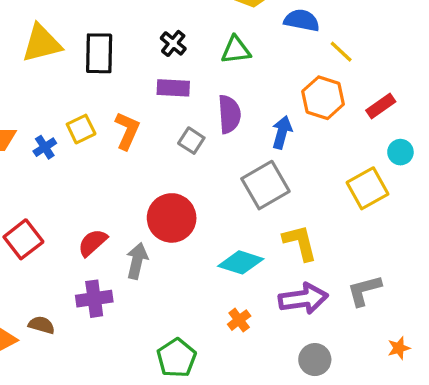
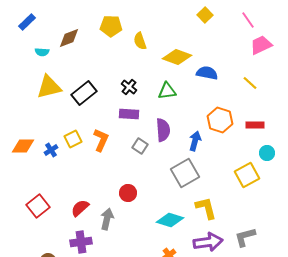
yellow line: (341, 52) -> (250, 83), moved
black rectangle: (99, 53) -> (84, 93), turned 50
red rectangle: (381, 106) -> (255, 125), turned 36
red circle: (172, 218) -> (128, 193), size x0.6

